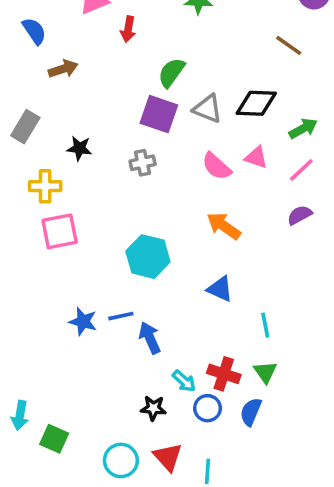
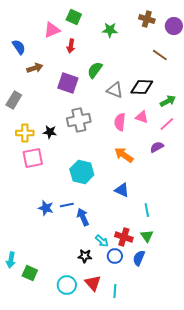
purple square: (159, 114) -> (68, 83), moved
black star: (79, 148) -> (50, 132), moved
gray cross: (143, 163) -> (79, 120), size x1.6
pink semicircle: (217, 166) -> (120, 122), turned 54
purple semicircle: (300, 215) -> (157, 147), moved

